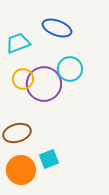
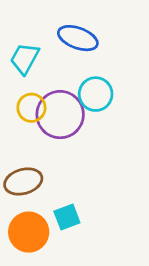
cyan trapezoid: (18, 43) -> (25, 59), turned -40

